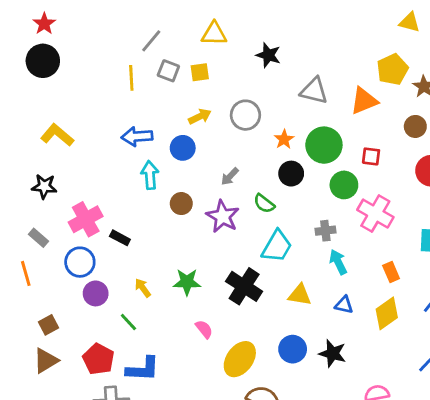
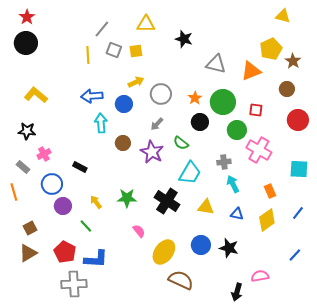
gray circle: (245, 115) -> (161, 94), moved
pink cross: (86, 219) -> (44, 154), moved, size x0.6

